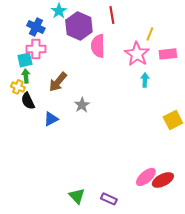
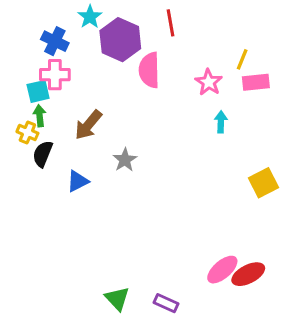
yellow line: (150, 34) -> (242, 59), moved
pink star: (137, 54) -> (209, 82), size x0.7
black semicircle: (28, 101) -> (43, 154), turned 48

